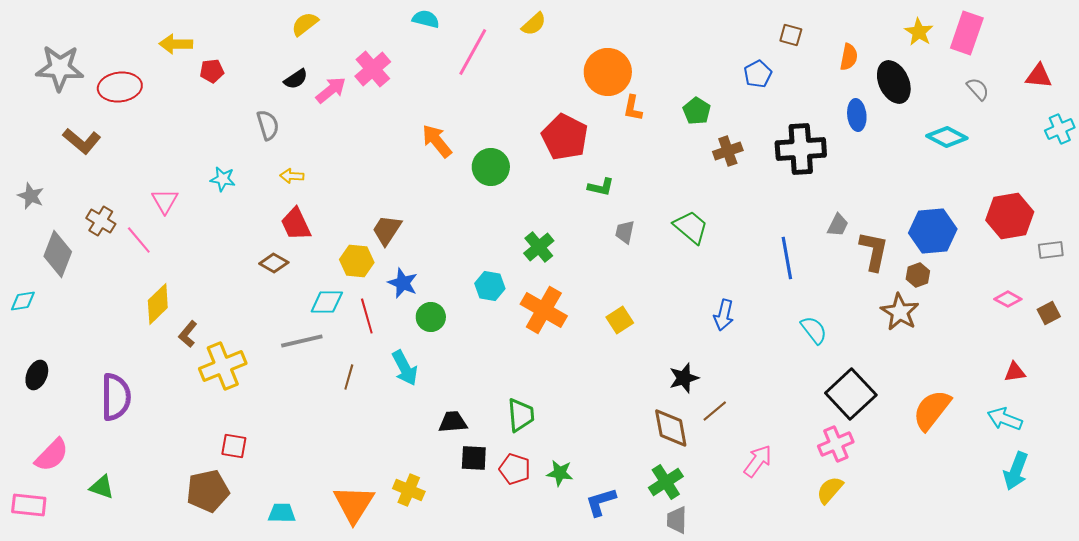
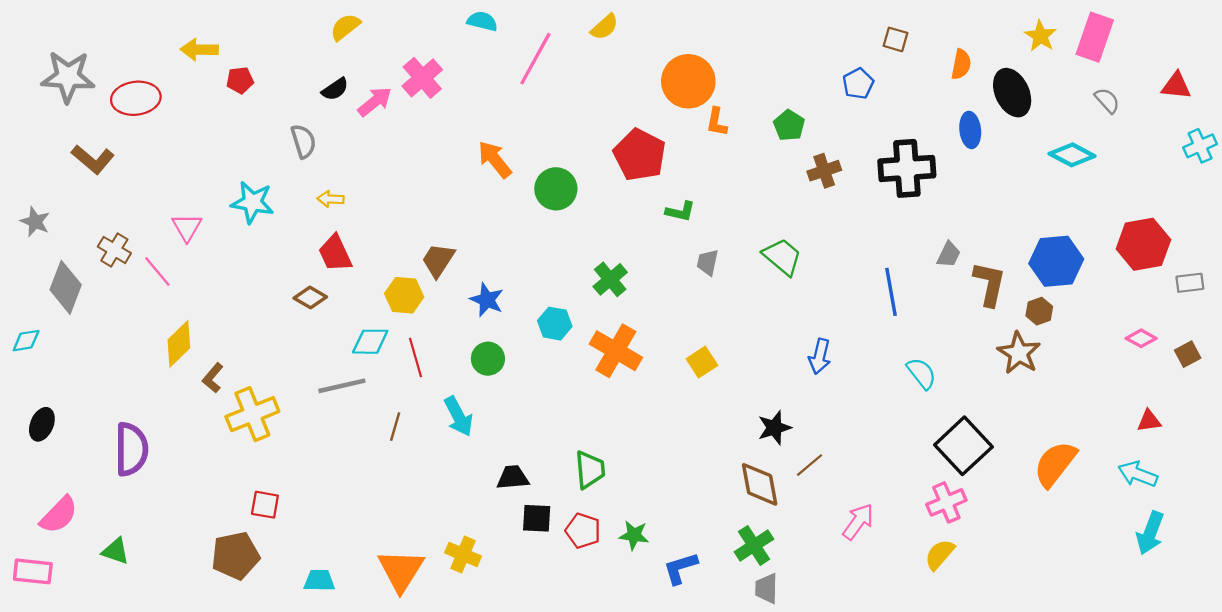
cyan star: (223, 179) -> (252, 202), size x1.5
blue star: (403, 283) -> (487, 300), moved

